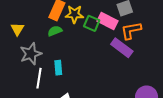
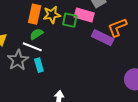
orange L-shape: (131, 30) -> (117, 27), moved
cyan rectangle: (58, 68) -> (39, 65), moved
white line: (39, 78) -> (32, 47), moved, turned -66

